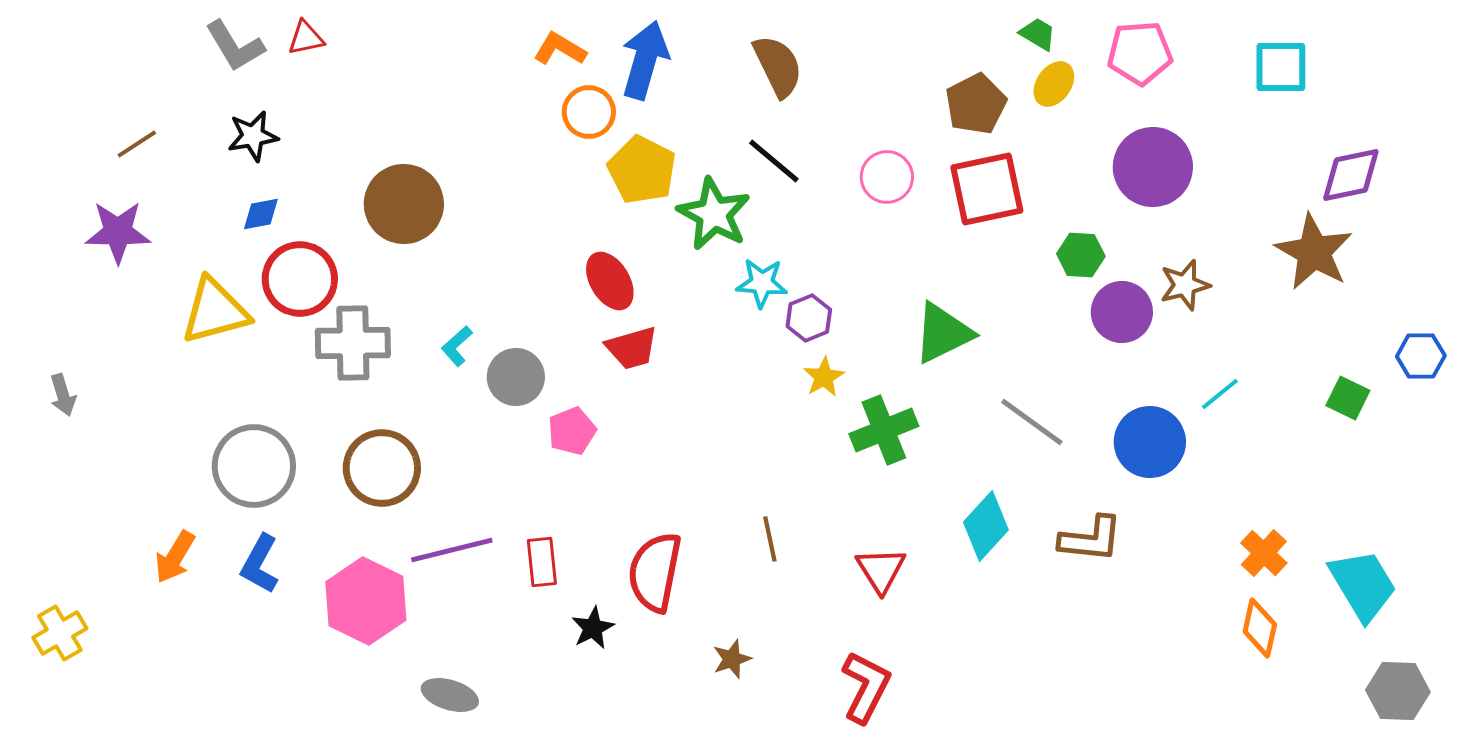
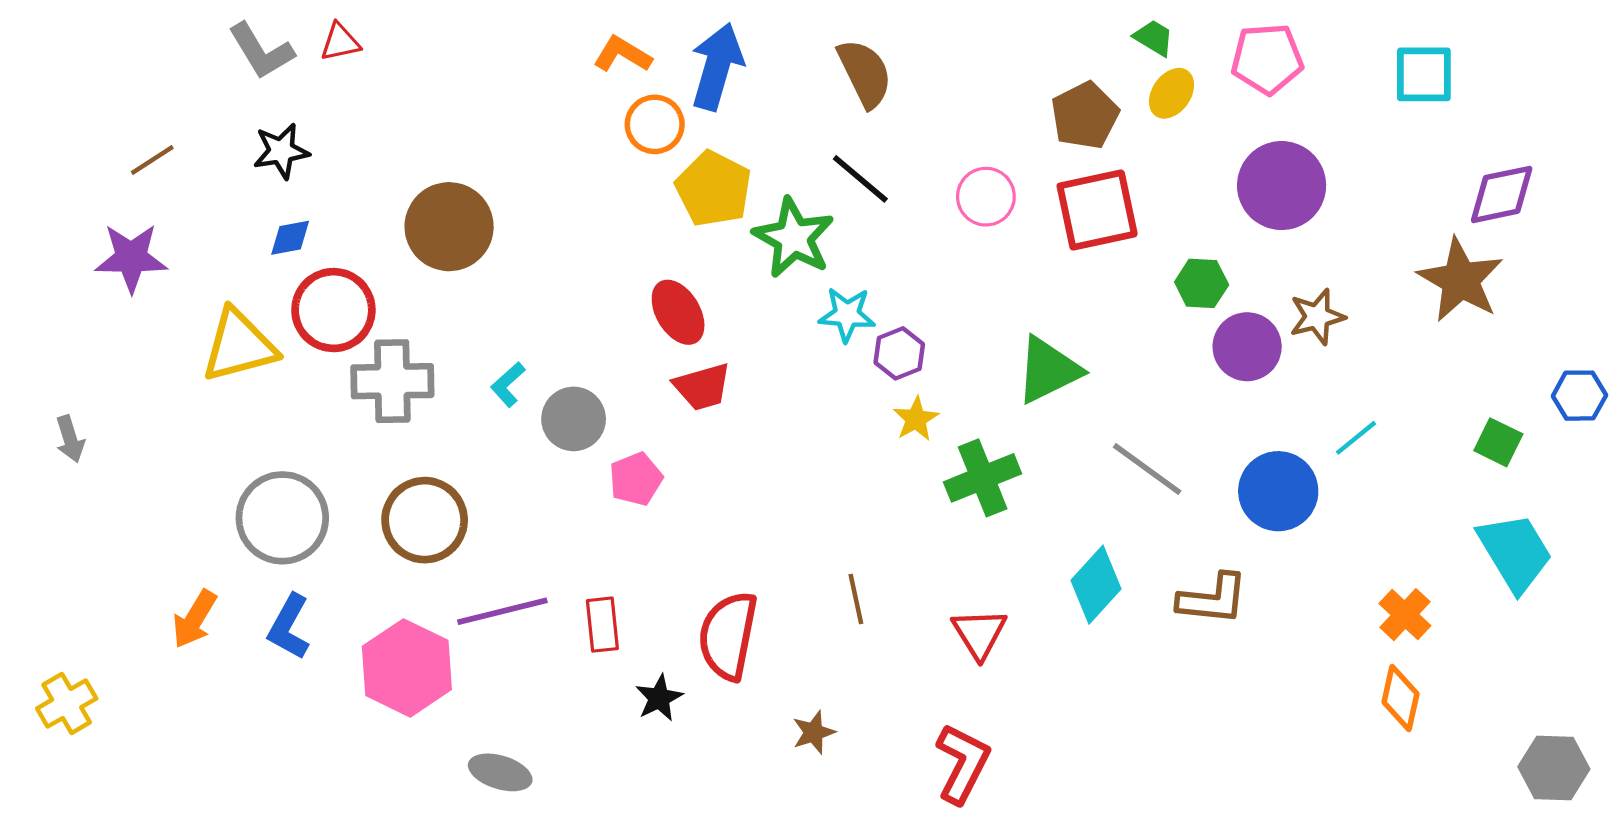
cyan trapezoid: (1363, 585) -> (1515, 552), moved

